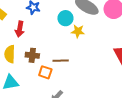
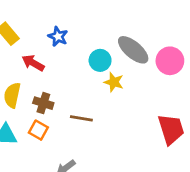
red arrow: (20, 29) -> (33, 63), turned 98
orange square: (45, 72) -> (38, 130), moved

